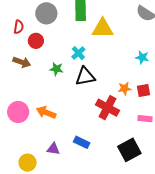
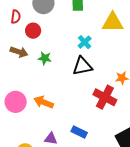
yellow triangle: (103, 28) -> (113, 22), moved
cyan cross: (78, 53) -> (85, 42), moved
green star: (56, 69) -> (45, 58), moved

